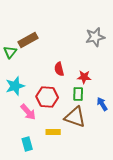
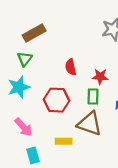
green triangle: (10, 52) -> (25, 59), moved
pink arrow: (28, 112) -> (24, 127), moved

